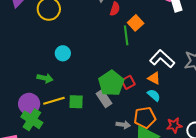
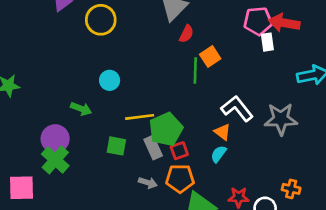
red square: (128, 82) -> (179, 151), moved
cyan semicircle: (154, 95) -> (219, 154), turned -104
yellow line: (54, 101) -> (140, 117), moved
orange pentagon: (145, 118) -> (180, 179), moved
gray arrow: (123, 125) -> (148, 183), moved

